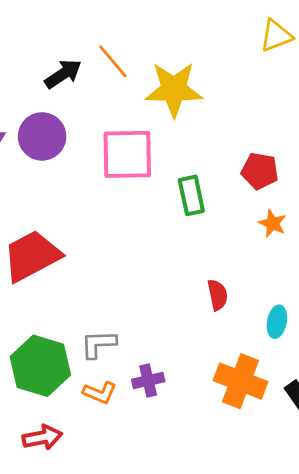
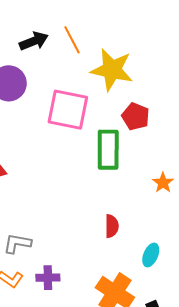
red pentagon: (260, 171) -> (136, 117), moved
green rectangle: (191, 195) -> (108, 150), size x1.4

